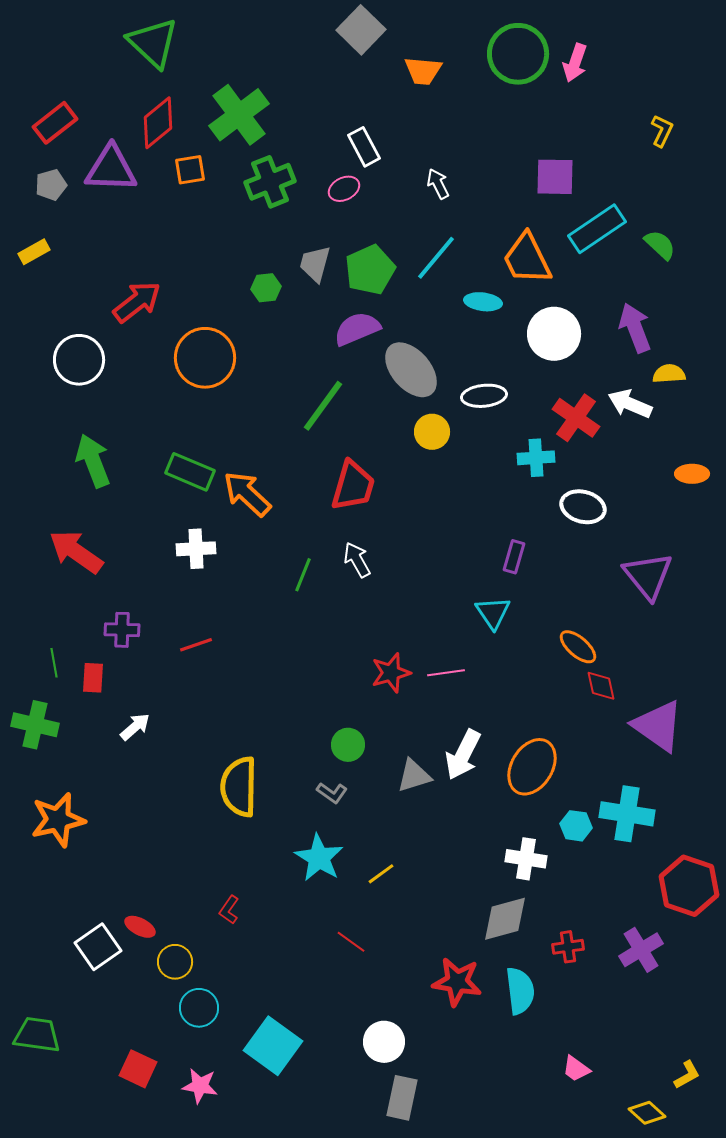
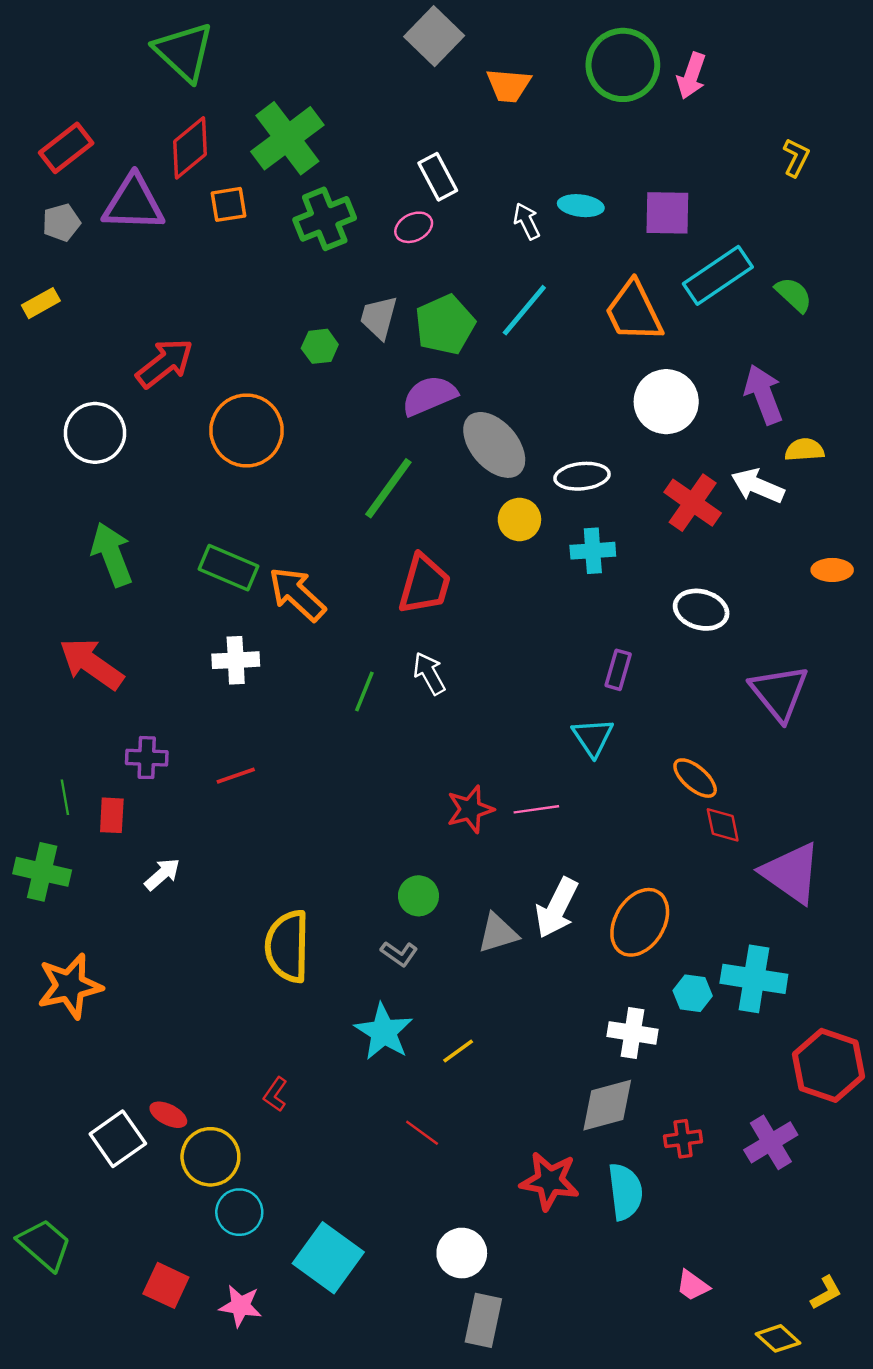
cyan ellipse: (483, 302) -> (581, 206), moved
cyan cross: (536, 458) -> (593, 551), moved
yellow circle: (175, 962) -> (210, 1157), size x1.4
green trapezoid: (37, 1035) -> (44, 1245), turned 33

